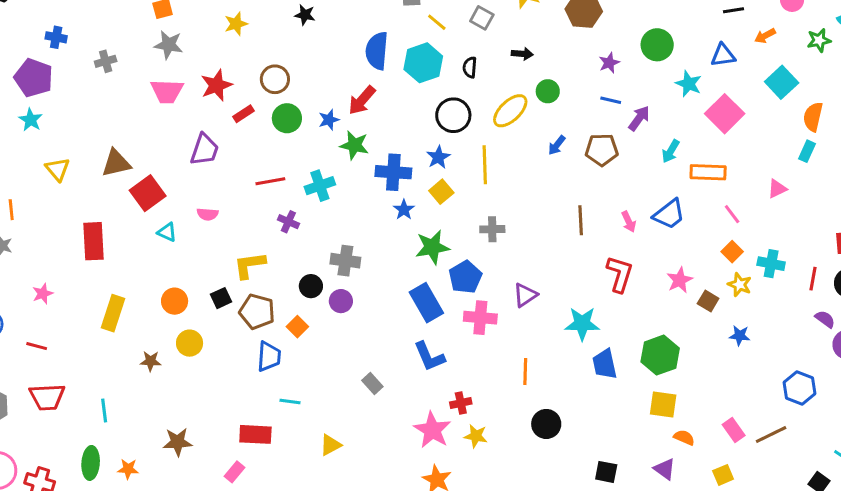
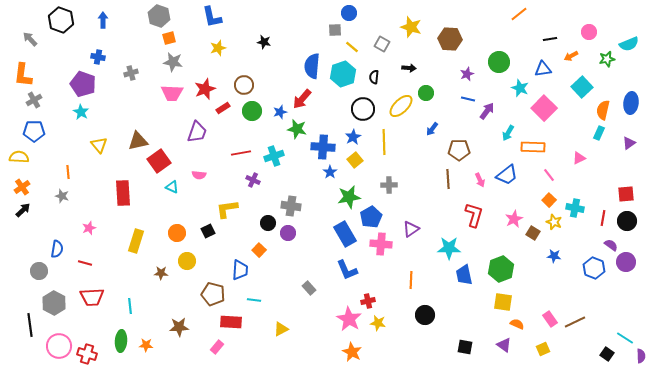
brown pentagon: (602, 150) -> (459, 150), moved
brown pentagon: (257, 312) -> (213, 294), moved
blue hexagon: (800, 388) -> (594, 268), moved

